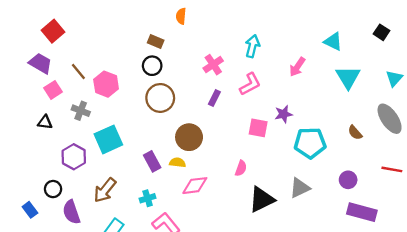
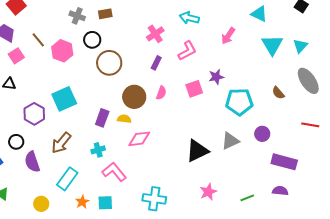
brown rectangle: (156, 41) -> (105, 14), turned -32
cyan arrow: (252, 46) -> (189, 18), turned -90
black circle: (152, 66) -> (92, 40), moved
cyan triangle: (394, 78) -> (300, 46), moved
gray cross: (81, 111) -> (77, 16), moved
pink square: (258, 128) -> (194, 89), turned -30
purple rectangle: (152, 161) -> (102, 118), turned 48
pink semicircle: (241, 168) -> (161, 93), moved
purple circle: (348, 180) -> (262, 134), moved

